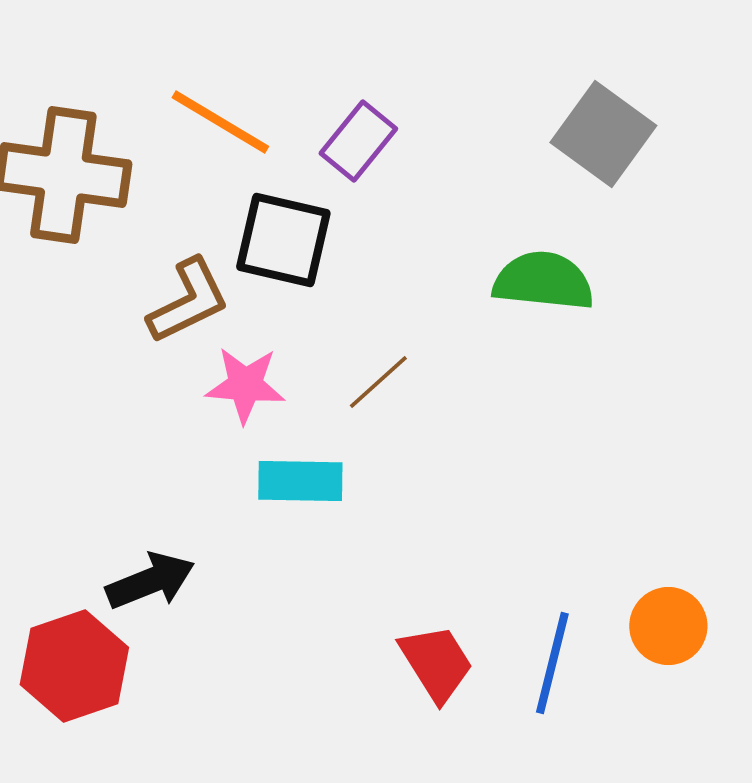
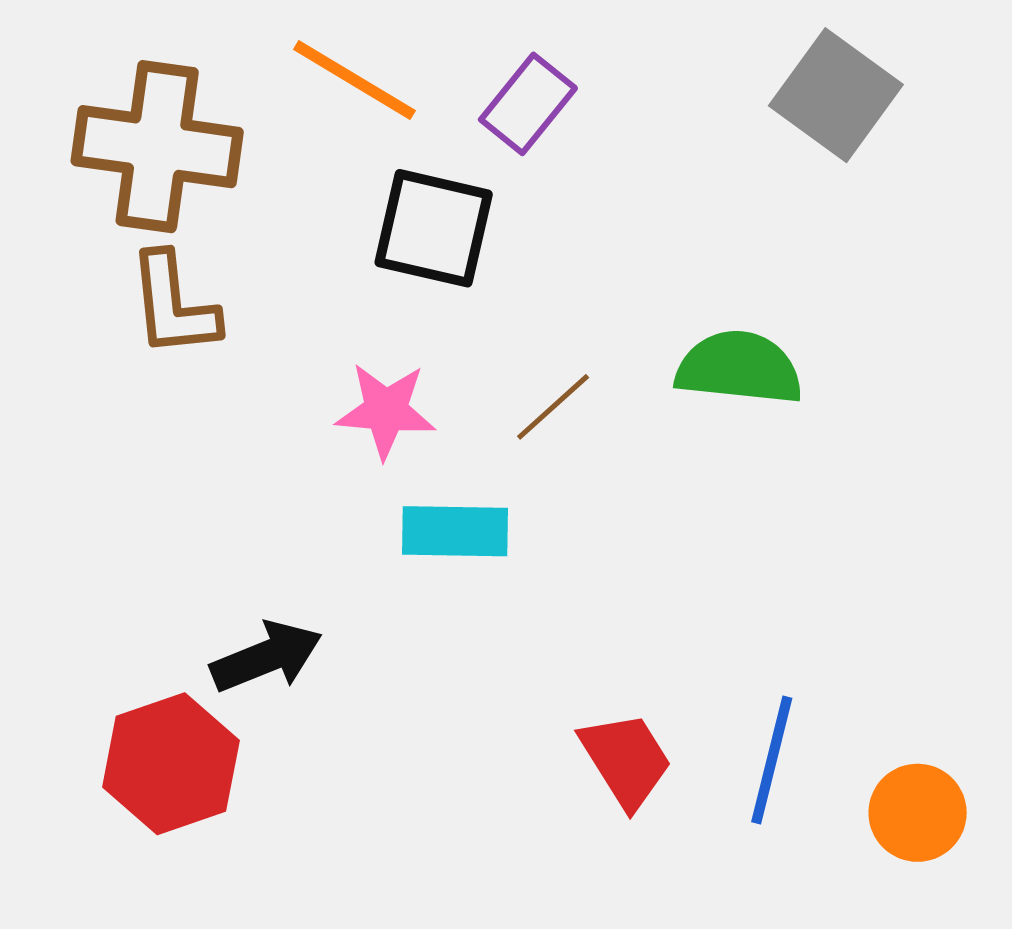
green semicircle: (543, 281) -> (739, 368), moved
brown L-shape: (188, 301) -> (173, 305), moved, turned 110
orange circle: (668, 626) -> (918, 813), moved

